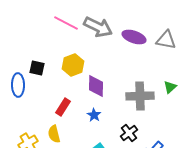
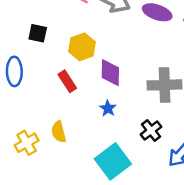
black square: (37, 68) -> (38, 33), moved
red rectangle: (63, 107) -> (67, 81), moved, turned -66

